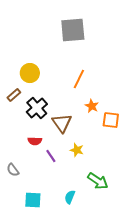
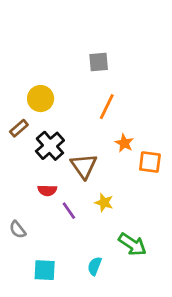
gray square: (73, 30) -> (99, 62), moved, size x0.6

